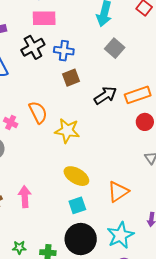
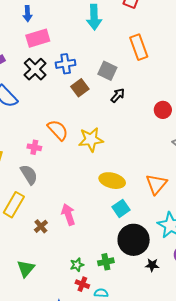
gray square: (115, 48) -> (107, 71), moved
black arrow: (105, 95) -> (118, 95), size x0.7
orange rectangle: (138, 95) -> (139, 47), moved, turned -75

